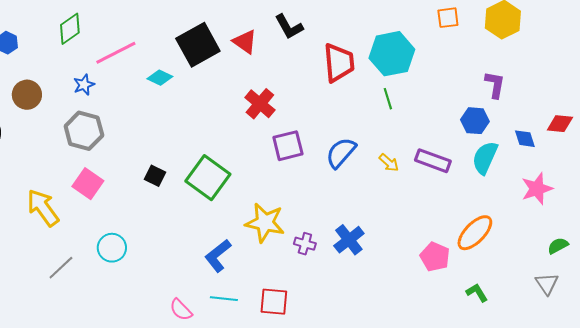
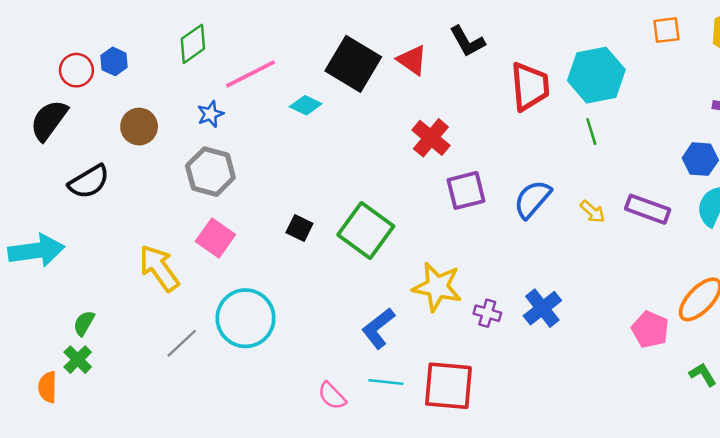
black square: (198, 45) -> (353, 64), turned -30
cyan circle: (112, 248) -> (246, 318), size x1.6
red square: (274, 302) -> (448, 386), size x1.4

